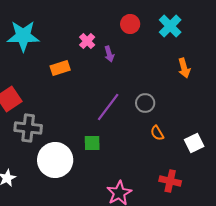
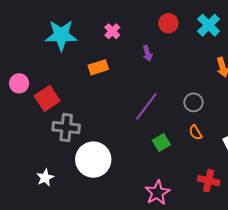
pink cross: (87, 41) -> (112, 31), moved
gray circle: (145, 103) -> (194, 102), moved
green square: (92, 143) -> (161, 143), moved, turned -30

